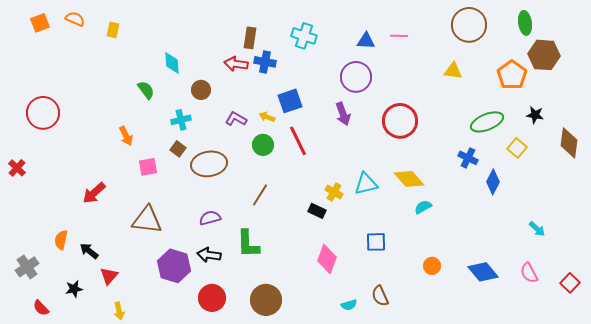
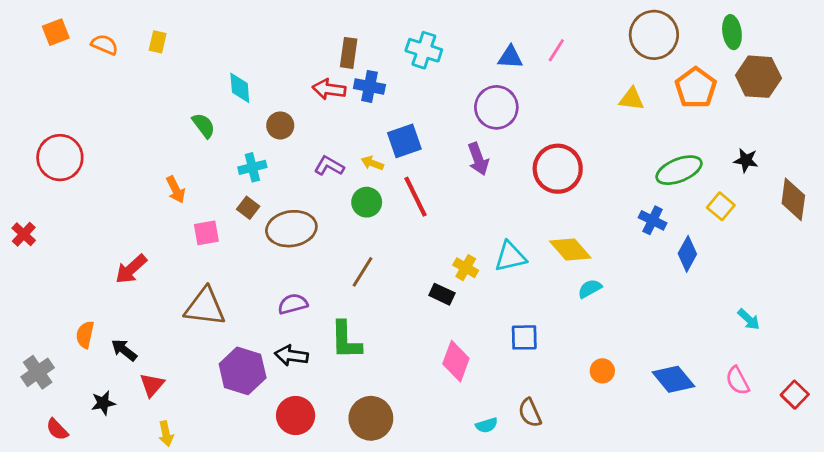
orange semicircle: (75, 19) -> (105, 45), moved
pink line: (399, 36) -> (556, 50), turned -60
orange pentagon: (512, 75) -> (696, 88), moved

